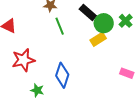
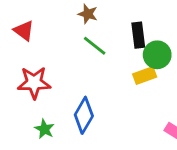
black rectangle: (88, 13) -> (138, 35), turned 30
green line: (60, 26) -> (95, 46), turned -42

